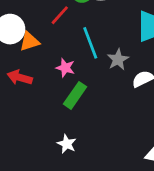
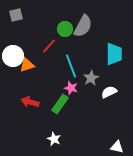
pink star: (65, 68) -> (71, 88), moved
red arrow: (20, 77) -> (30, 102), moved

